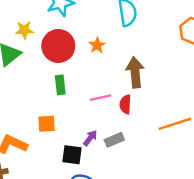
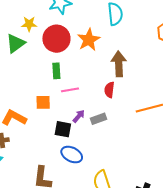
orange star: (97, 45) -> (89, 40), size x1.6
pink line: (100, 98) -> (70, 90), moved

